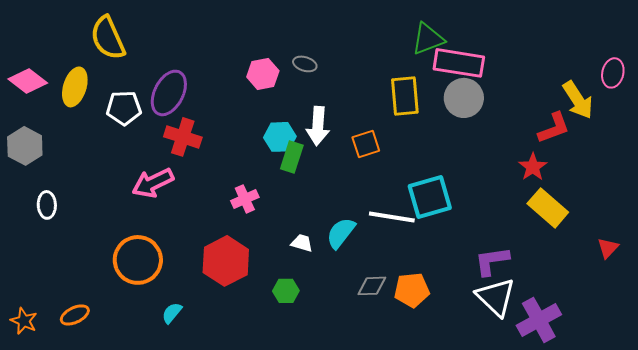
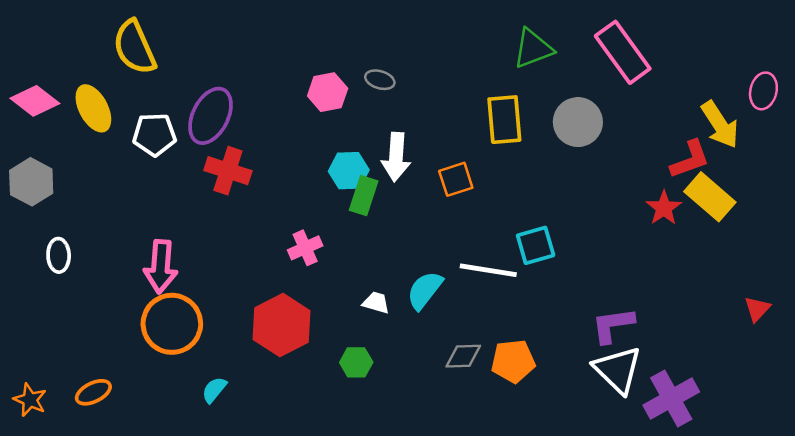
pink rectangle: (459, 63) -> (623, 52), moved, turned 45
yellow ellipse: (75, 87) -> (93, 108), turned -45
pink arrow: (153, 183) -> (161, 267), moved, turned -60
cyan square: (430, 197) -> (536, 245), size x0.7
yellow rectangle: (548, 208) -> (710, 197), moved

